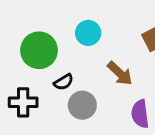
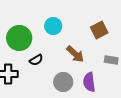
gray circle: (82, 105) -> (63, 82), moved

